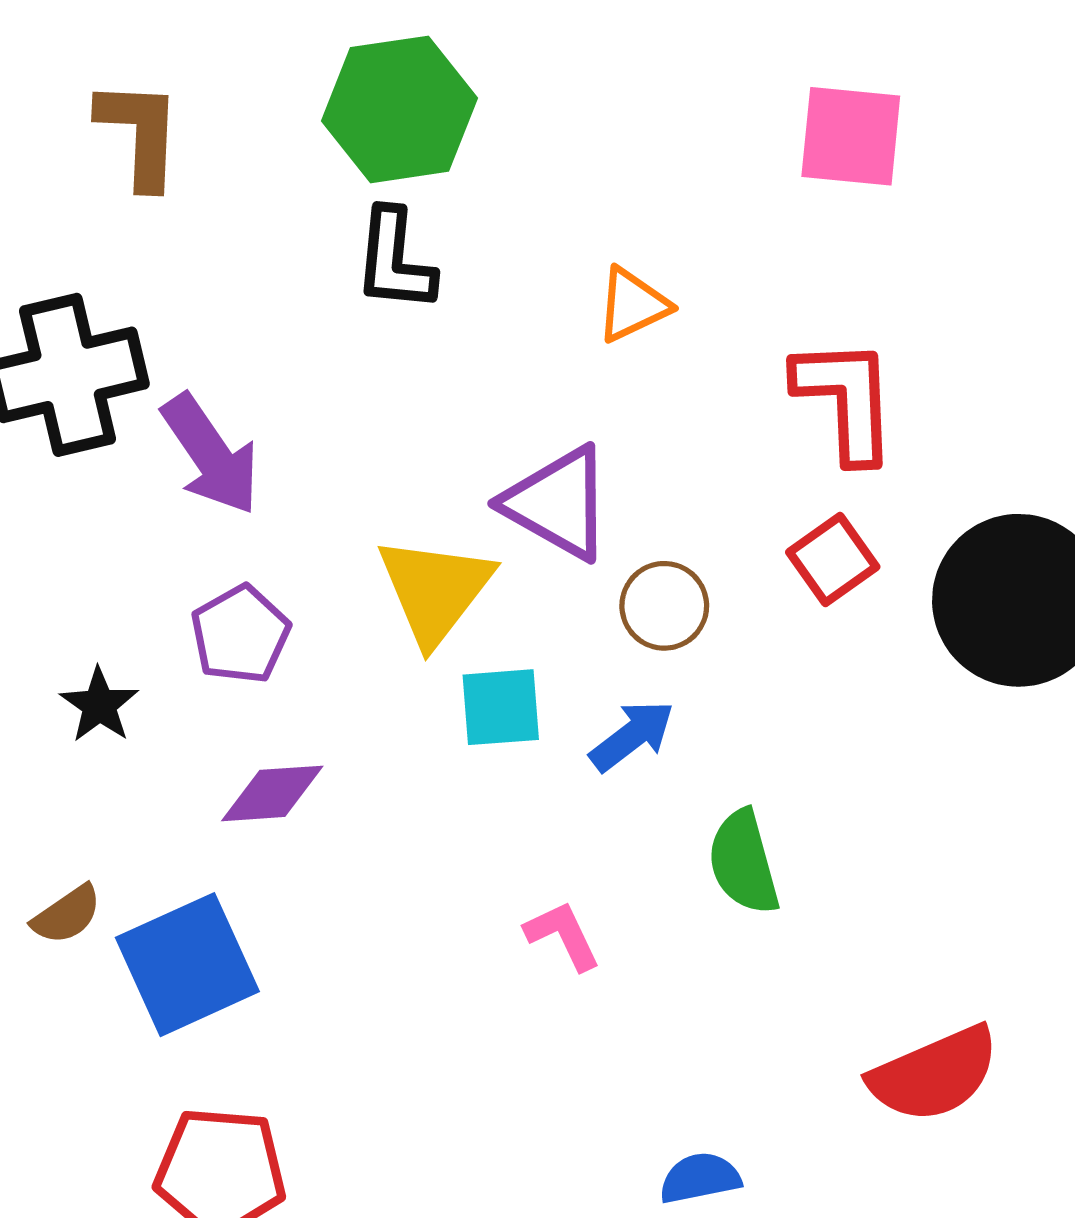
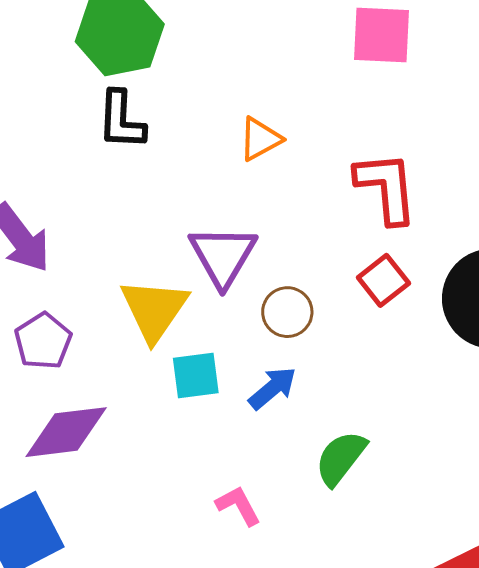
purple triangle: (558, 503) -> (223, 256), turned 34
purple diamond: (272, 793) -> (66, 432), size x1.4
green semicircle: (744, 862) -> (341, 458), turned 56

